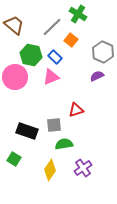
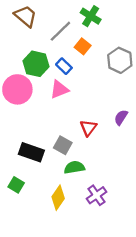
brown trapezoid: (14, 25) -> (26, 16), moved
purple semicircle: (97, 76) -> (121, 117), moved, turned -32
red triangle: (76, 110) -> (88, 128), turned -35
gray square: (54, 125) -> (63, 145), turned 35

